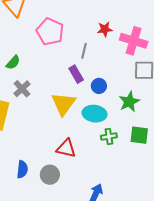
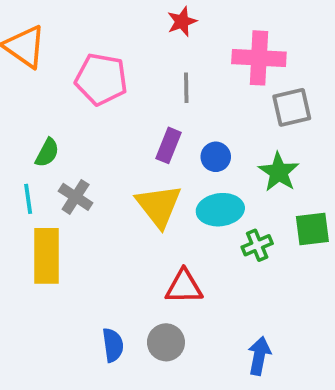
red star: (105, 29) -> (182, 22), moved
gray line: (84, 51) -> (186, 88), moved
purple rectangle: (76, 74) -> (169, 145), turned 66

